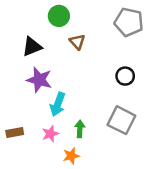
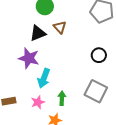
black triangle: (32, 47) -> (38, 33), moved

